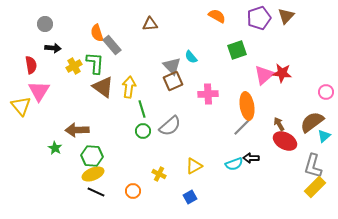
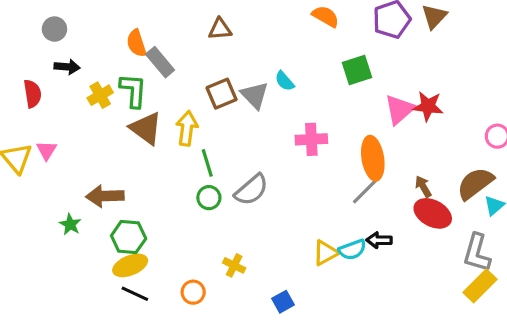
brown square: (173, 81) -> (222, 94), moved
pink triangle: (39, 91) -> (47, 150), moved, size x0.6
yellow triangle: (194, 166) -> (326, 253), moved

